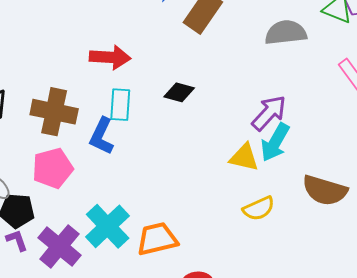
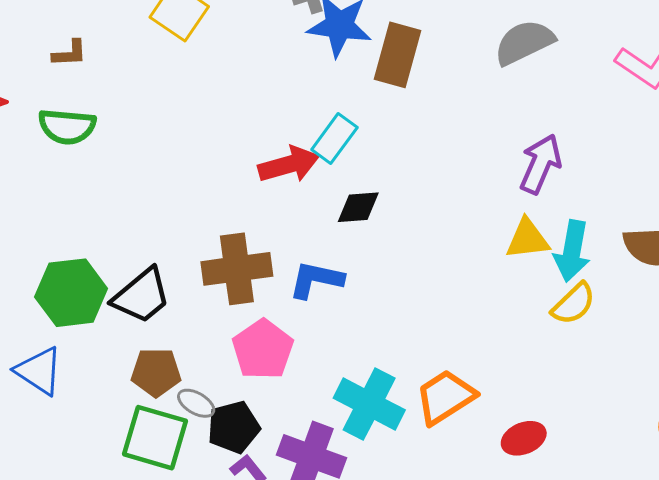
black diamond: (179, 92) -> (358, 207), moved
cyan rectangle: (120, 105) -> (334, 138), moved, turned 52
blue L-shape: (102, 136) -> (316, 280), turned 96
cyan arrow: (275, 142) -> (572, 251), moved

